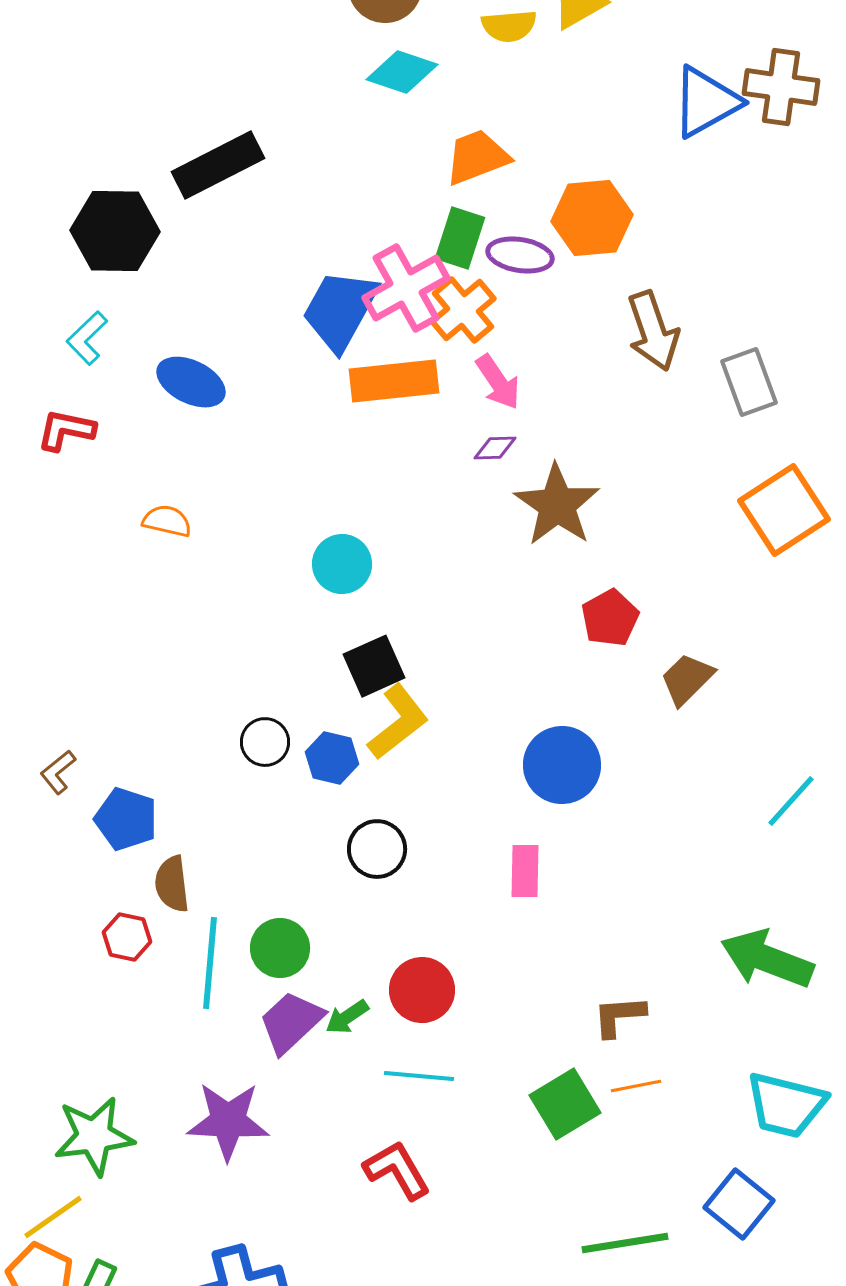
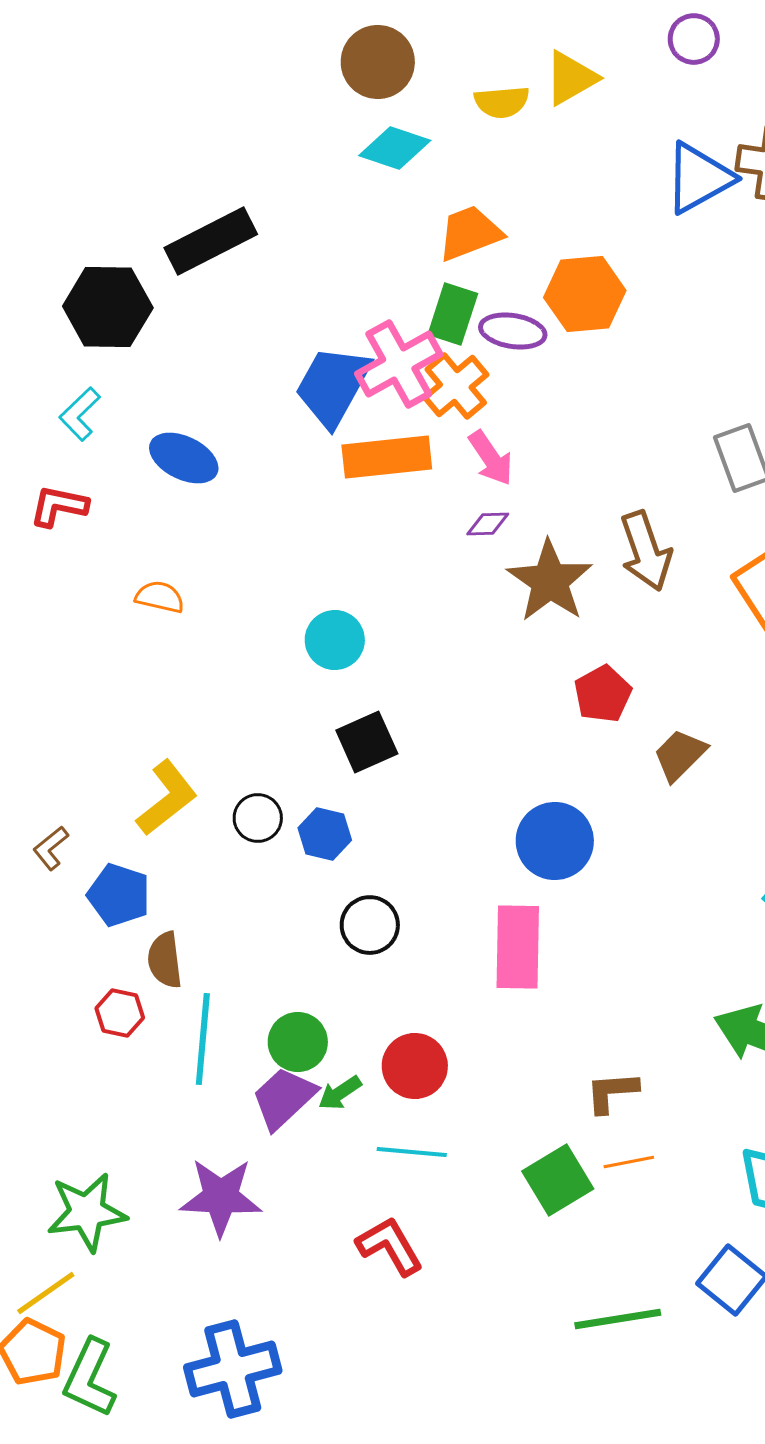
brown arrow: (653, 331) -> (646, 551), moved
yellow L-shape: (398, 722) -> (167, 798), moved
pink rectangle: (525, 871) -> (518, 947), size x1.6
green circle: (280, 948) -> (298, 1042), moved

